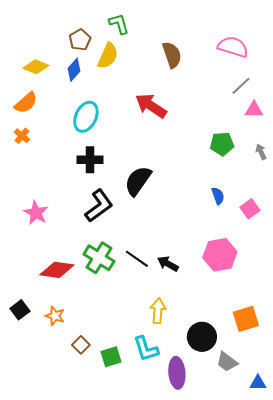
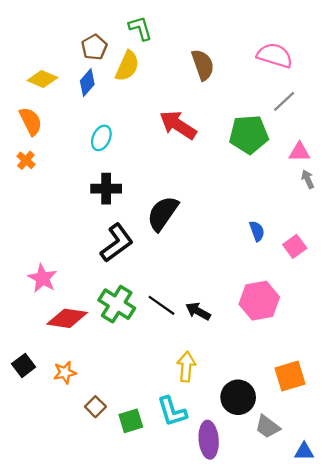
orange semicircle: (26, 103) -> (31, 121), turned -75
pink triangle: (254, 110) -> (299, 152), moved
cyan ellipse: (86, 117) -> (101, 138), size x0.7
green pentagon: (222, 144) -> (249, 134), moved, size x1.4
pink star: (36, 213) -> (42, 278), moved
orange star: (55, 316) -> (65, 373), turned -30

